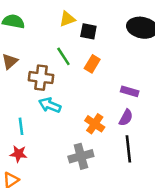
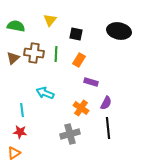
yellow triangle: (67, 19) -> (50, 20), moved, turned -32
green line: (63, 56) -> (56, 54), turned 35
brown cross: (41, 78) -> (34, 53), moved
purple rectangle: (130, 91) -> (91, 82), moved

